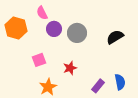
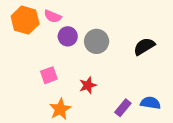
pink semicircle: (42, 13) -> (53, 16), turned -40
orange hexagon: (16, 28) -> (25, 20), moved
blue semicircle: (120, 82) -> (150, 103), turned -70

